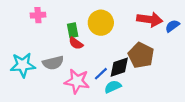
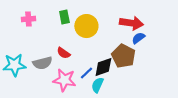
blue semicircle: (172, 26) -> (138, 38), moved
green rectangle: (73, 30) -> (64, 17), moved
red semicircle: (76, 43) -> (63, 53), moved
cyan semicircle: (113, 87) -> (97, 85), turned -42

